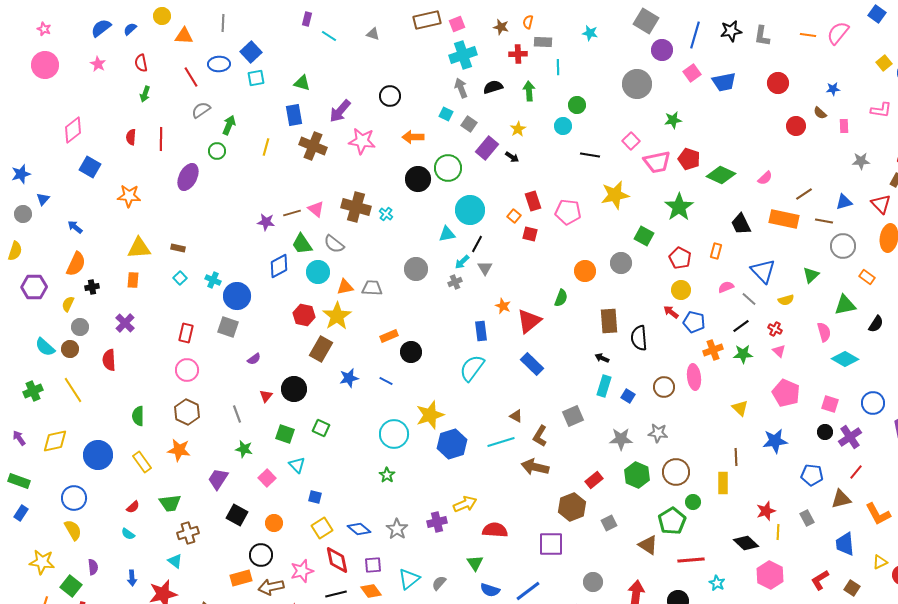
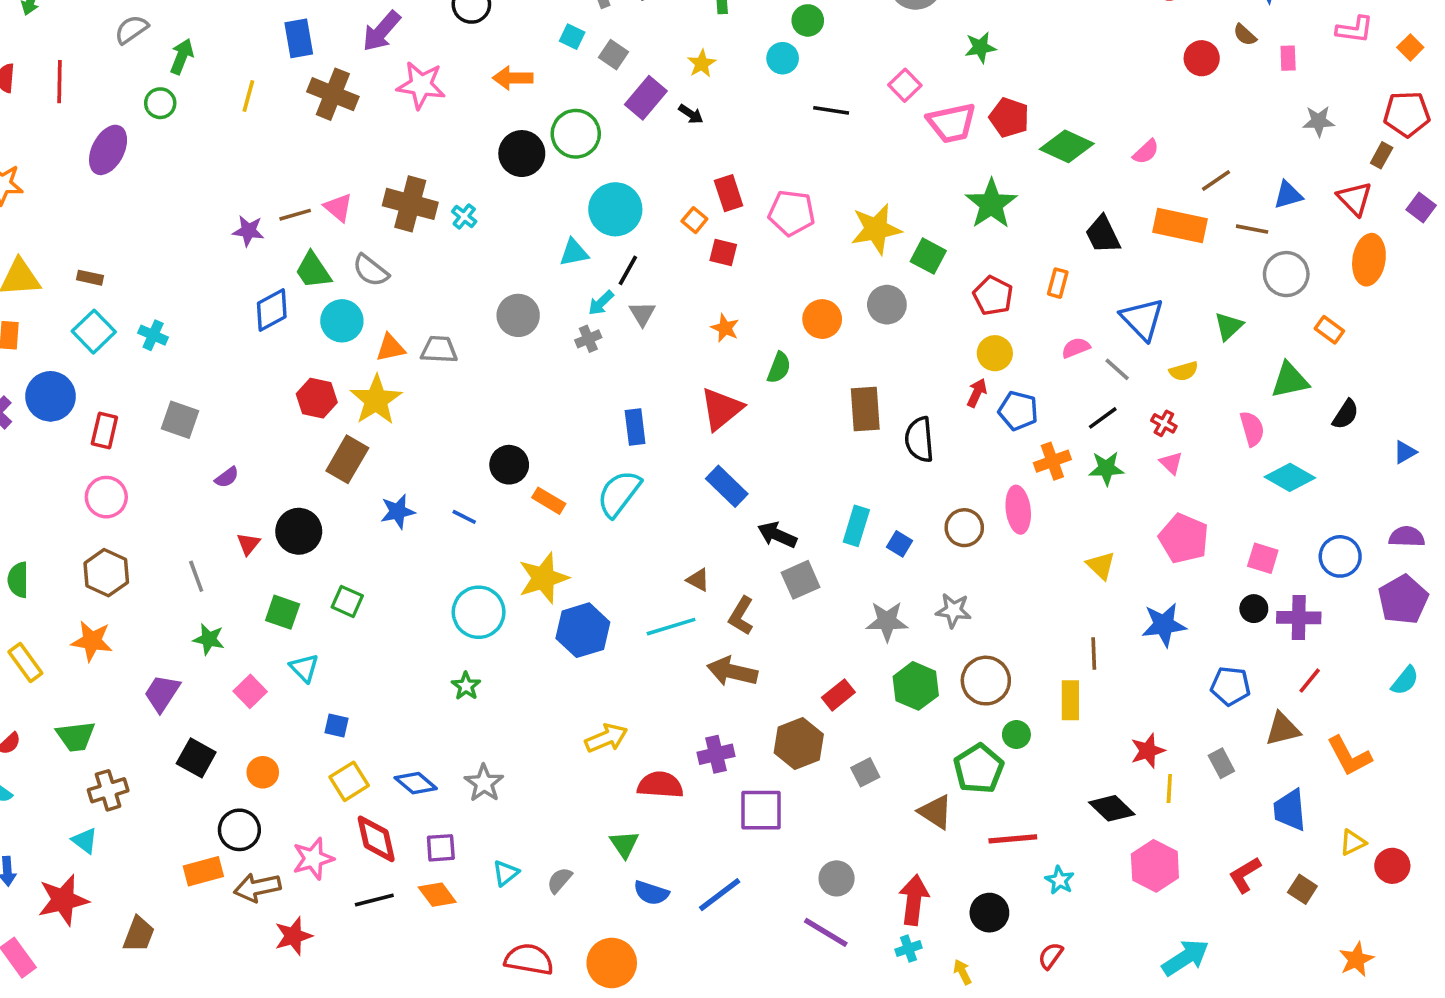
yellow star: (615, 195) -> (876, 229), moved
cyan square: (180, 278) -> (94, 332), size x1.6
blue circle: (237, 296) -> (51, 396), moved
orange star: (503, 306) -> (725, 328), moved
red arrow: (671, 312) -> (977, 393), turned 77
orange rectangle: (389, 336) -> (549, 501), moved, turned 54
black arrow: (602, 358) -> (777, 535), moved, size x1.5
purple cross: (850, 437) -> (1299, 618), turned 35
purple cross: (437, 522) -> (716, 754), moved
cyan triangle: (409, 579) -> (506, 873), size x0.7

